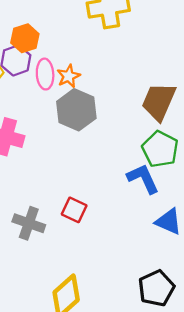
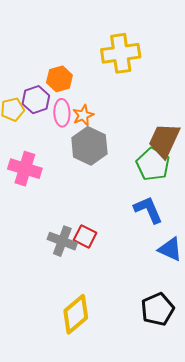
orange hexagon: (25, 38) -> (59, 79), moved
green pentagon: (160, 149) -> (153, 164), moved
gray cross: (29, 223) -> (62, 241), moved

